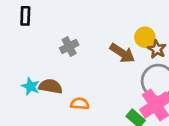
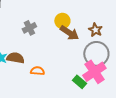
yellow circle: (145, 37) -> (62, 21), moved

